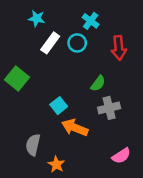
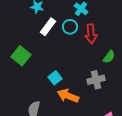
red arrow: (119, 48) -> (91, 34), moved
green semicircle: (98, 83) -> (109, 57), moved

